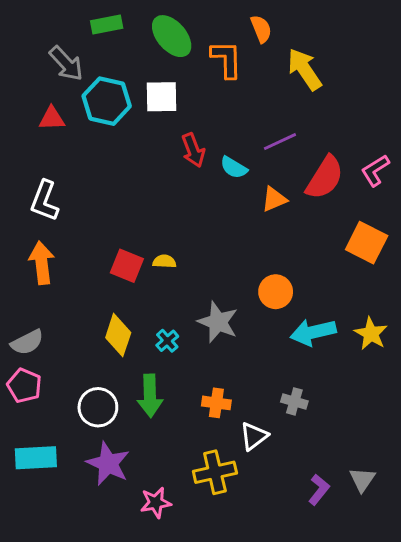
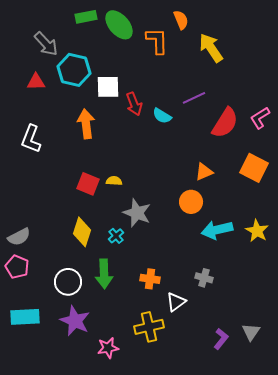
green rectangle: (107, 25) -> (86, 17), moved
white square: (162, 97) -> (108, 87), moved
orange triangle: (274, 199) -> (204, 172), moved
orange arrow: (42, 263) -> (86, 124), moved
gray star: (218, 322) -> (137, 213), moved

